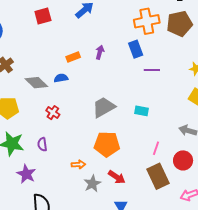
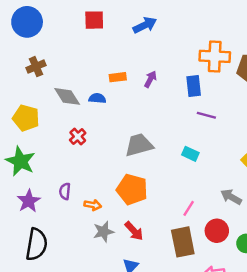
cyan rectangle: (142, 111) -> (190, 154), moved
purple semicircle: (42, 144) -> (65, 191), moved

